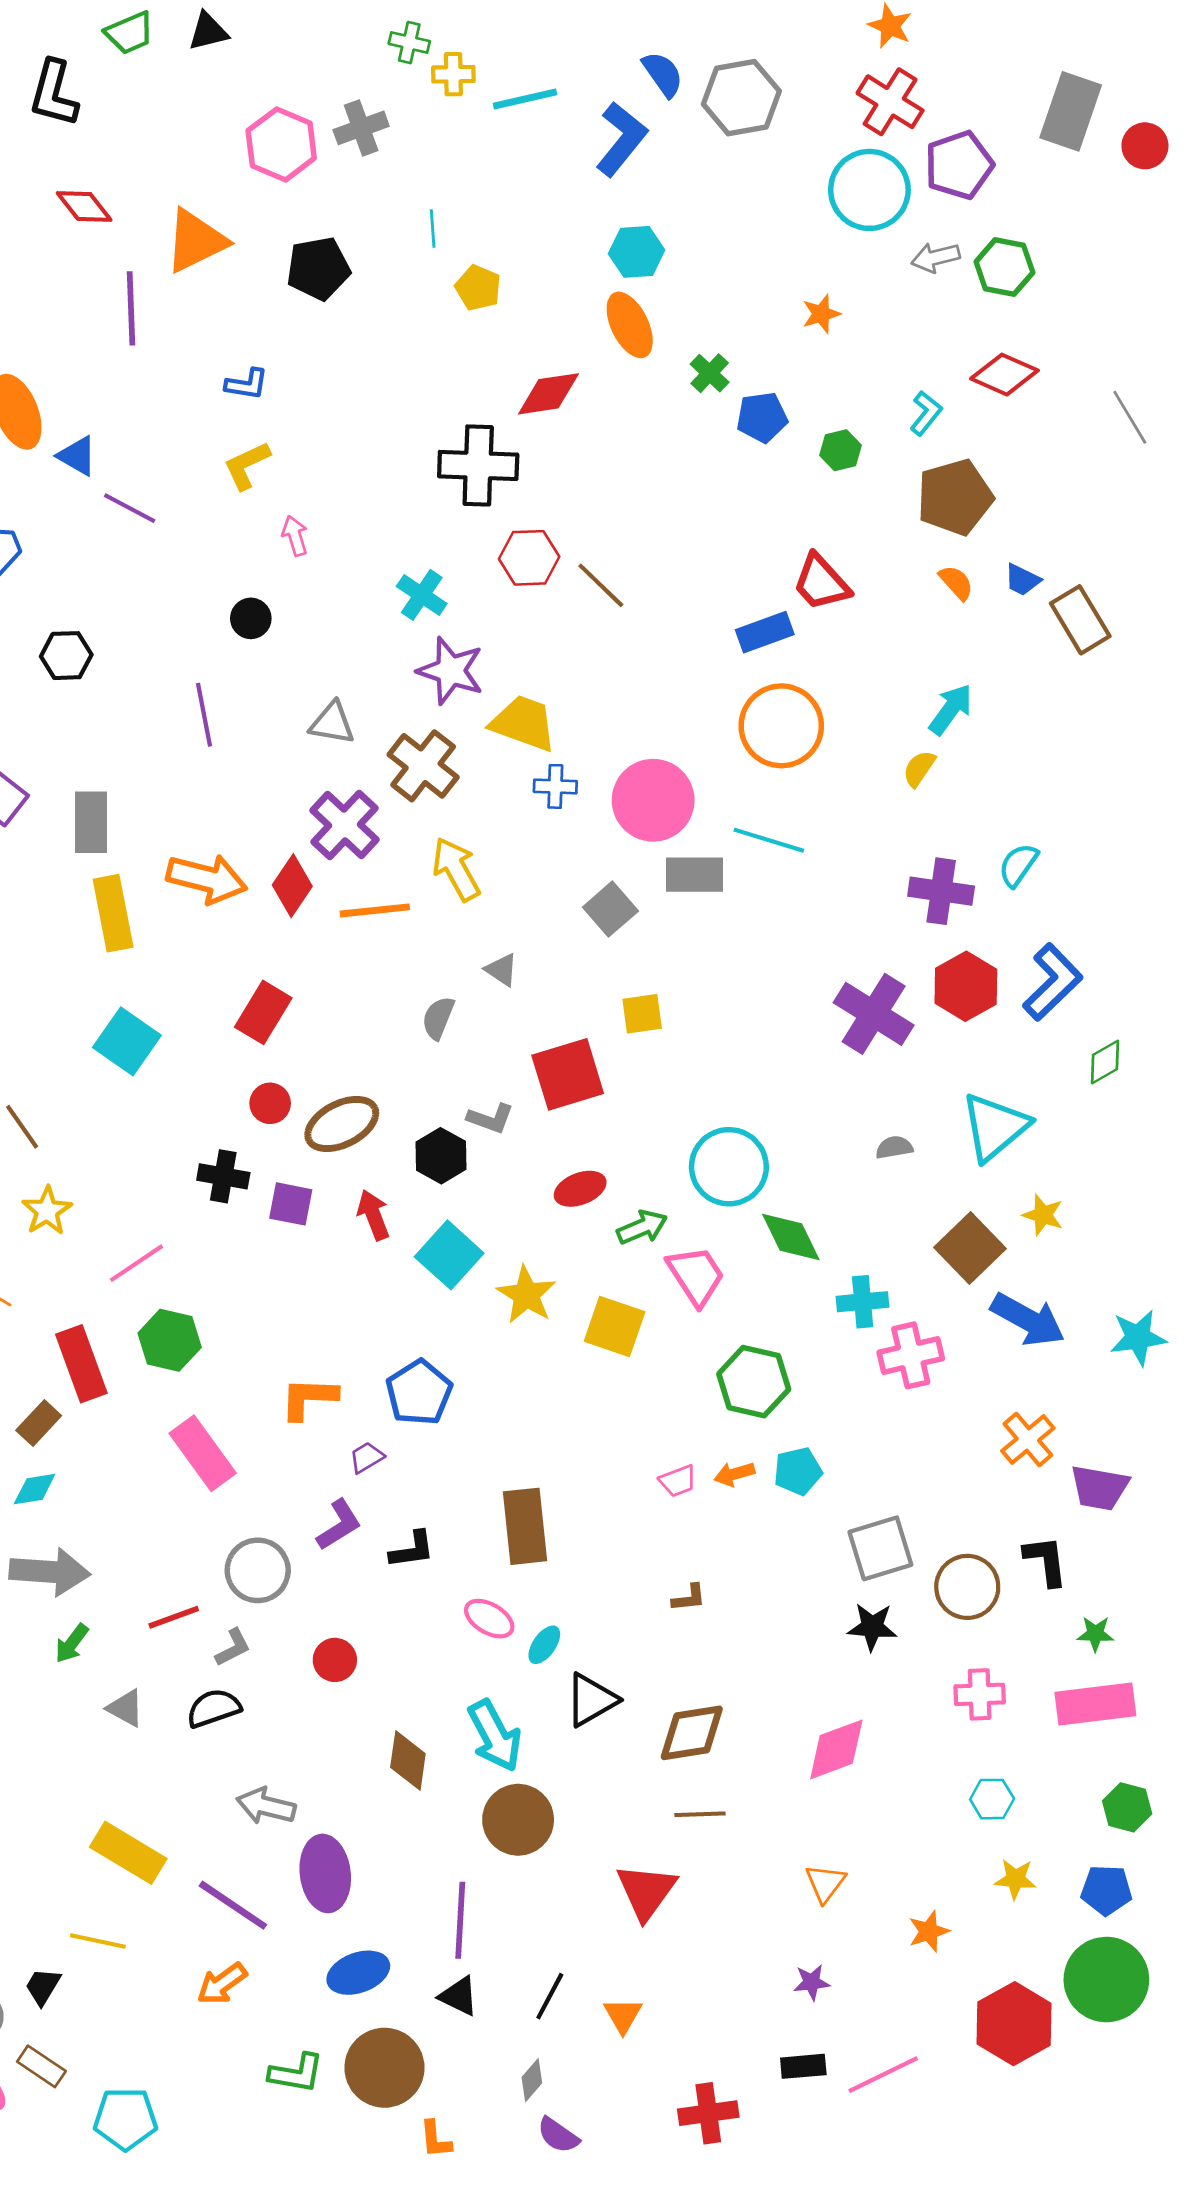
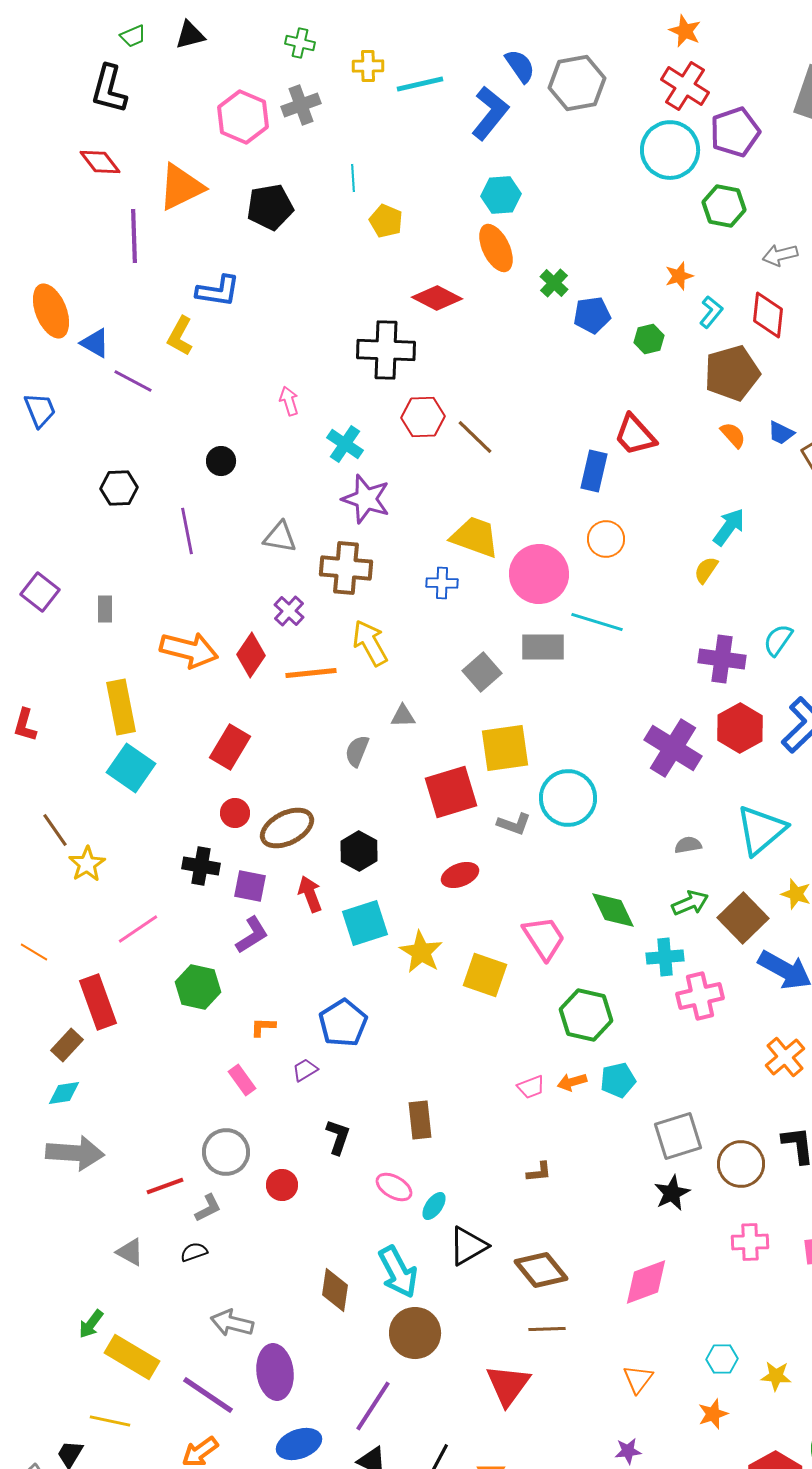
green trapezoid: (130, 33) -> (133, 36), size x0.7
green cross: (409, 43) -> (300, 43), moved
black L-shape: (54, 93) -> (109, 89), moved
gray arrow: (936, 257) -> (780, 255), moved
green hexagon: (1004, 267) -> (724, 206), moved
orange star: (821, 314) -> (679, 276), moved
red diamond: (1004, 375) -> (768, 315), moved, turned 72
blue L-shape: (247, 384) -> (218, 291), size x1.4
red diamond: (548, 394) -> (437, 298), turned 36
yellow L-shape: (247, 465) -> (180, 336), moved, turned -36
pink arrow: (295, 536) -> (289, 401), moved
blue rectangle: (765, 632) -> (594, 471), turned -57
black hexagon: (66, 656) -> (119, 488), moved
yellow trapezoid: (524, 723) -> (475, 537), moved
orange circle: (781, 726) -> (606, 539), size x0.6
brown cross: (423, 766) -> (346, 568), turned -33
pink circle: (653, 800) -> (539, 574), moved
gray rectangle: (91, 822) -> (105, 609), size x0.6
purple cross: (345, 825) -> (289, 611), size x0.6
yellow rectangle: (113, 913) -> (121, 707), moved
gray triangle: (502, 970) -> (403, 716), turned -36
yellow square: (642, 1014) -> (505, 748), size x1.6
gray L-shape: (491, 1118) -> (514, 824), moved
cyan circle: (729, 1167) -> (568, 798), moved
yellow star: (47, 1211) -> (87, 864), moved
green arrow: (642, 1227) -> (690, 903), moved
cyan square: (449, 1255) -> (365, 923), turned 30
green hexagon: (170, 1340) -> (198, 987), moved
orange L-shape: (309, 1398) -> (263, 1027), size x0.6
pink rectangle: (203, 1453) -> (242, 1080), moved, size x0.6
purple L-shape: (339, 1525) -> (252, 935), moved
brown rectangle: (525, 1526) -> (420, 1120), size x0.7
black L-shape: (412, 1550) -> (338, 1137), turned -63
black star: (872, 1627) -> (672, 1193), turned -30
green arrow: (72, 1643) -> (91, 1324), moved
red circle: (335, 1660) -> (282, 1185), moved
black semicircle: (214, 1708) -> (194, 1252), size x0.7
brown diamond: (692, 1733) -> (541, 1270), turned 60
cyan hexagon: (992, 1799) -> (722, 1359), moved
purple line: (460, 1920) -> (373, 1406), turned 30

